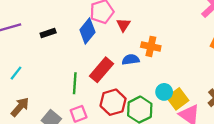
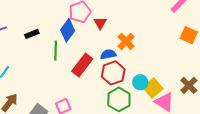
orange cross: (151, 46) -> (126, 41), turned 36
green line: (75, 83) -> (56, 51), moved
red hexagon: (113, 102) -> (113, 73), moved

